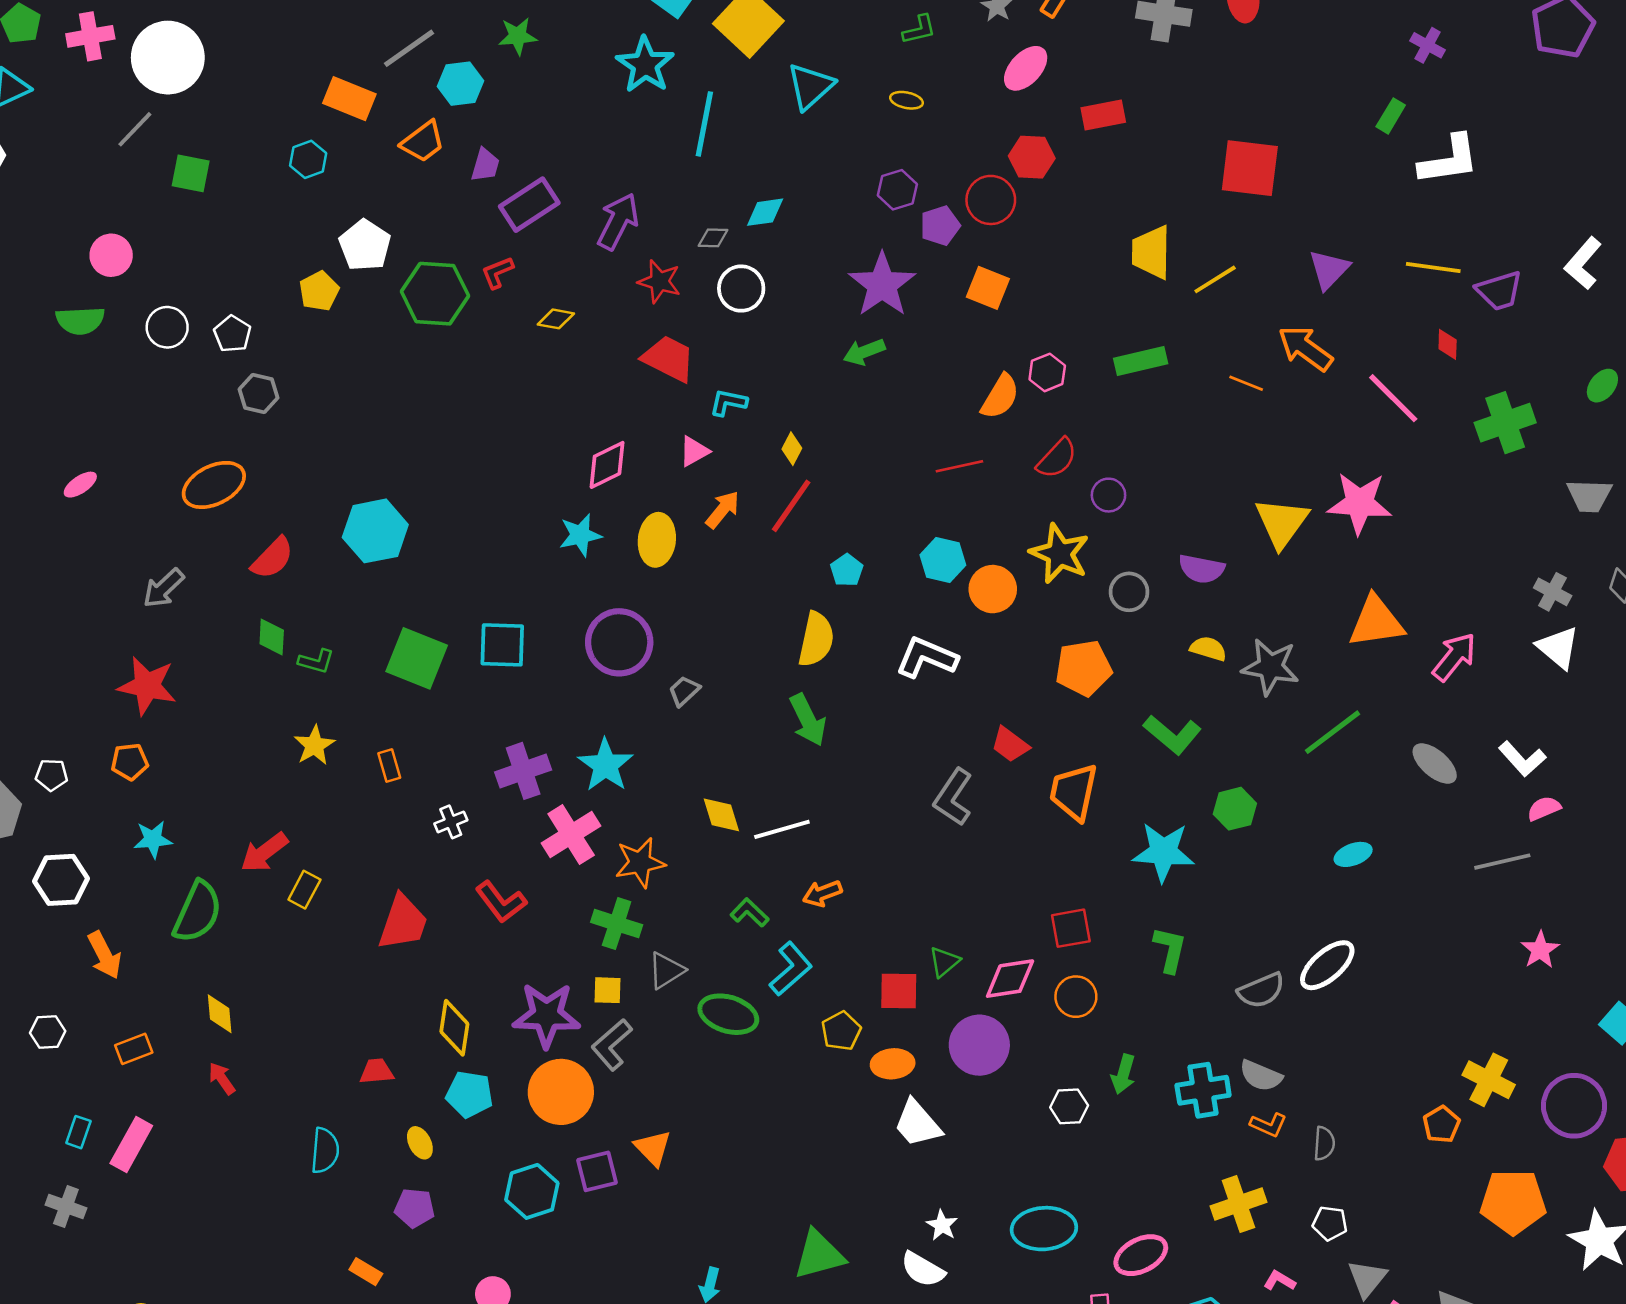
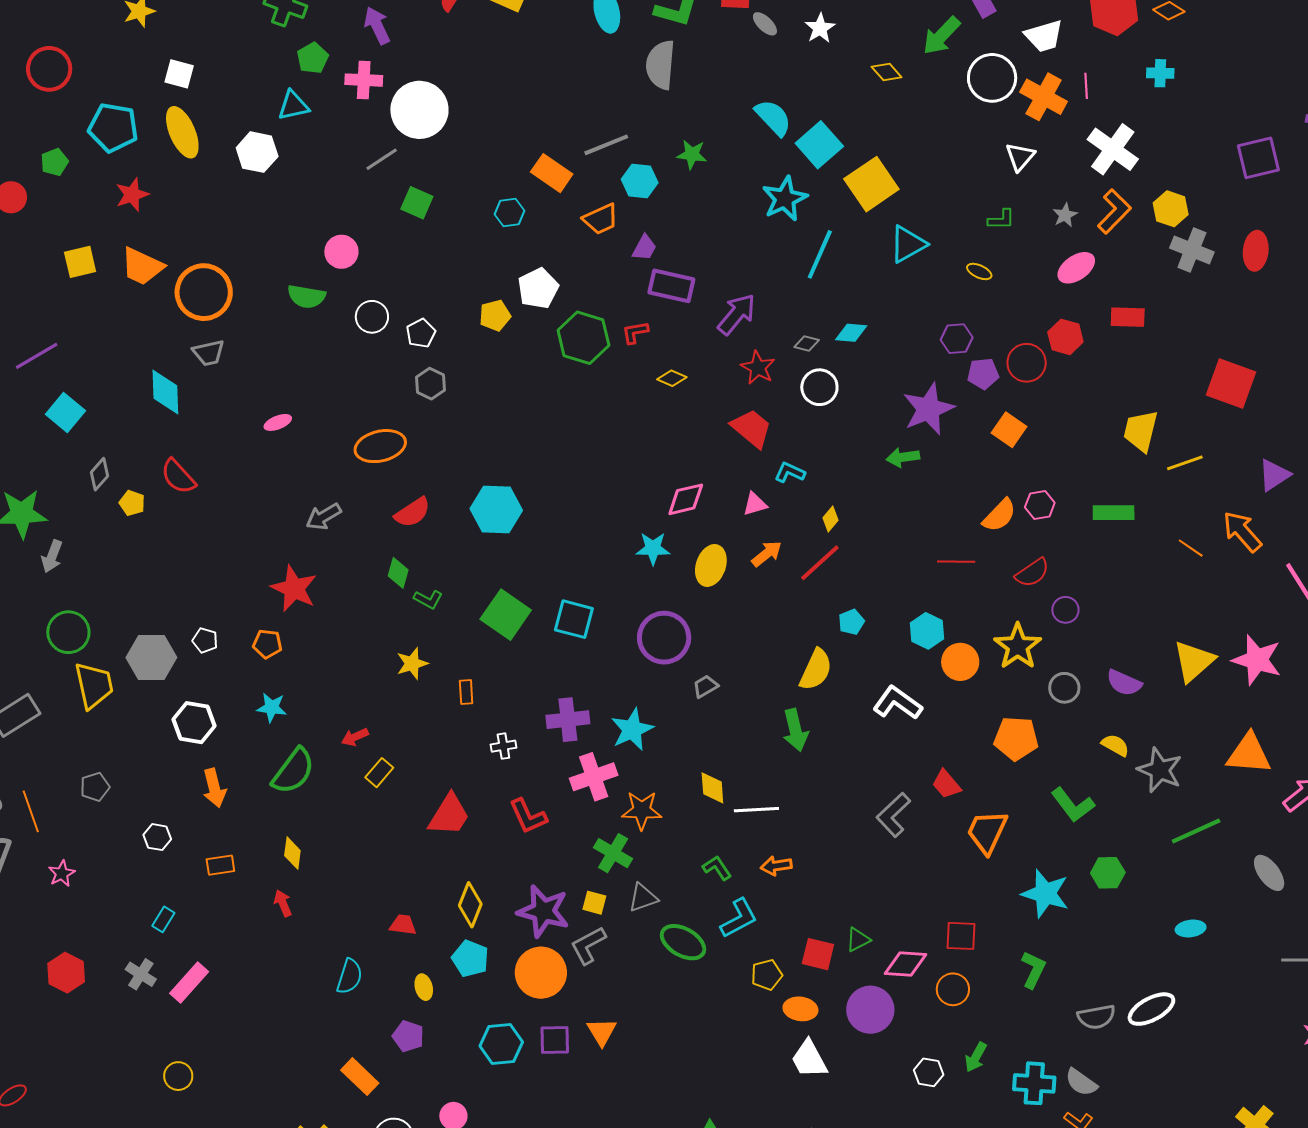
purple rectangle: (529, 205) -> (671, 286), turned 33
red arrow: (264, 852) -> (355, 737), size x0.7
pink rectangle: (131, 1144) -> (189, 983), moved
orange rectangle: (366, 1272) -> (360, 1077), size x1.5

